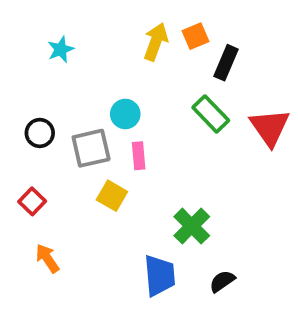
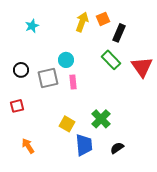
yellow square: (112, 196) -> (67, 124), moved
red square: (32, 201) -> (17, 106), turned 32
orange arrow: (47, 258) -> (28, 146), moved

